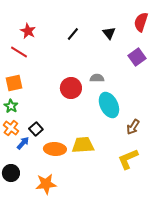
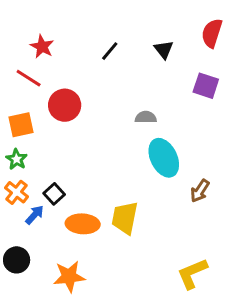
purple square: (137, 57) -> (206, 86), turned -36
red circle: (71, 88) -> (65, 105), moved
yellow trapezoid: (83, 145) -> (125, 218), turned -75
yellow L-shape: (128, 159) -> (192, 273), moved

